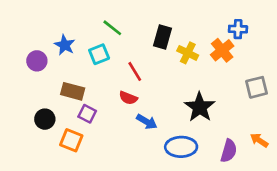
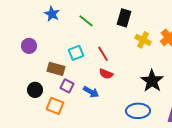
black rectangle: (163, 37) -> (124, 18), moved
blue star: (65, 45) -> (52, 14), moved
cyan square: (99, 54) -> (76, 53), moved
red semicircle: (128, 98) -> (106, 74), moved
blue arrow: (147, 122) -> (91, 92), moved

